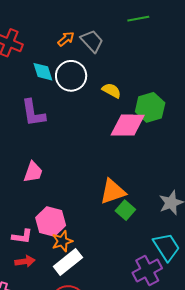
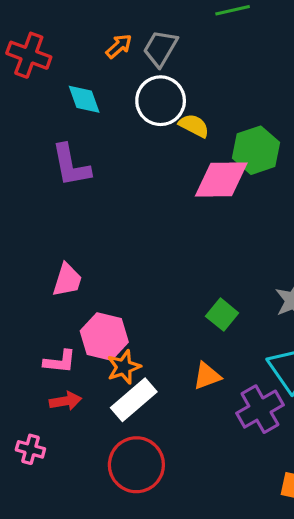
gray trapezoid: (92, 41) -> (160, 48), turned -105
white circle: (71, 76) -> (161, 101), moved
pink trapezoid: (33, 172) -> (67, 280), moved
orange triangle: (113, 192) -> (207, 376), moved, size x0.7

